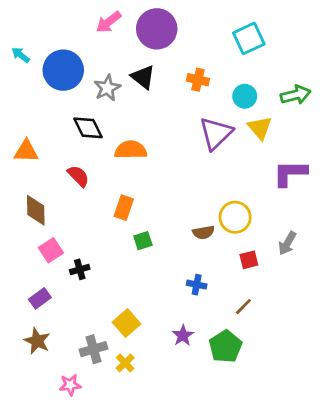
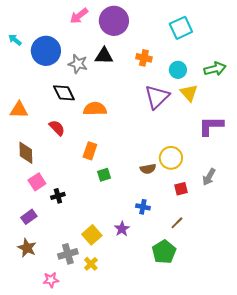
black triangle: (143, 77) -> (104, 56), turned -36
gray star: (107, 88) -> (78, 64), turned -30
purple star: (183, 335) -> (122, 229), moved

